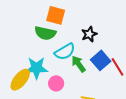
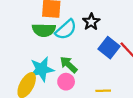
cyan semicircle: (65, 52) -> (66, 30), moved
green arrow: (79, 64) -> (69, 65), moved

